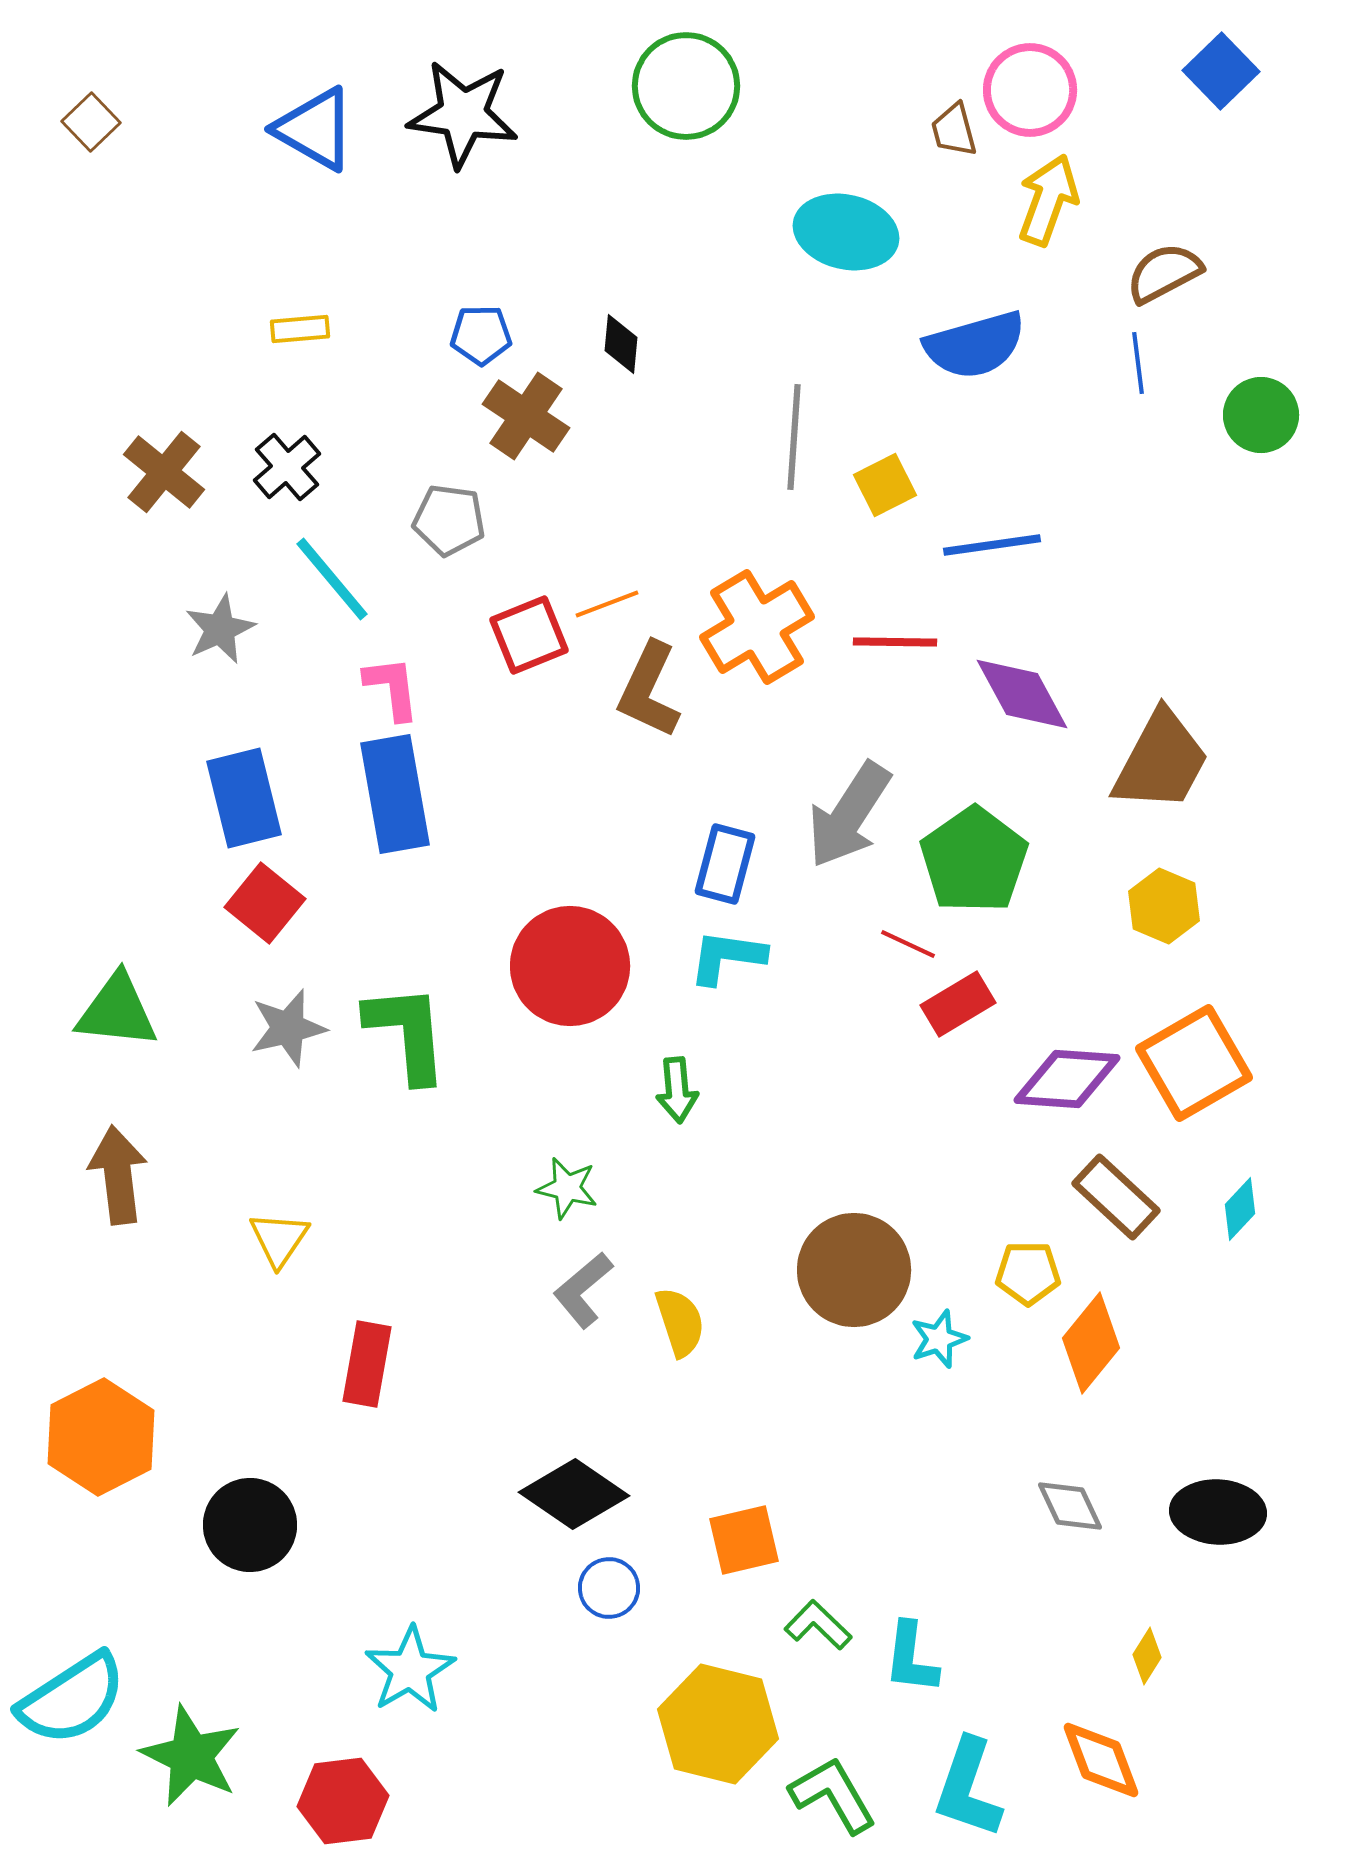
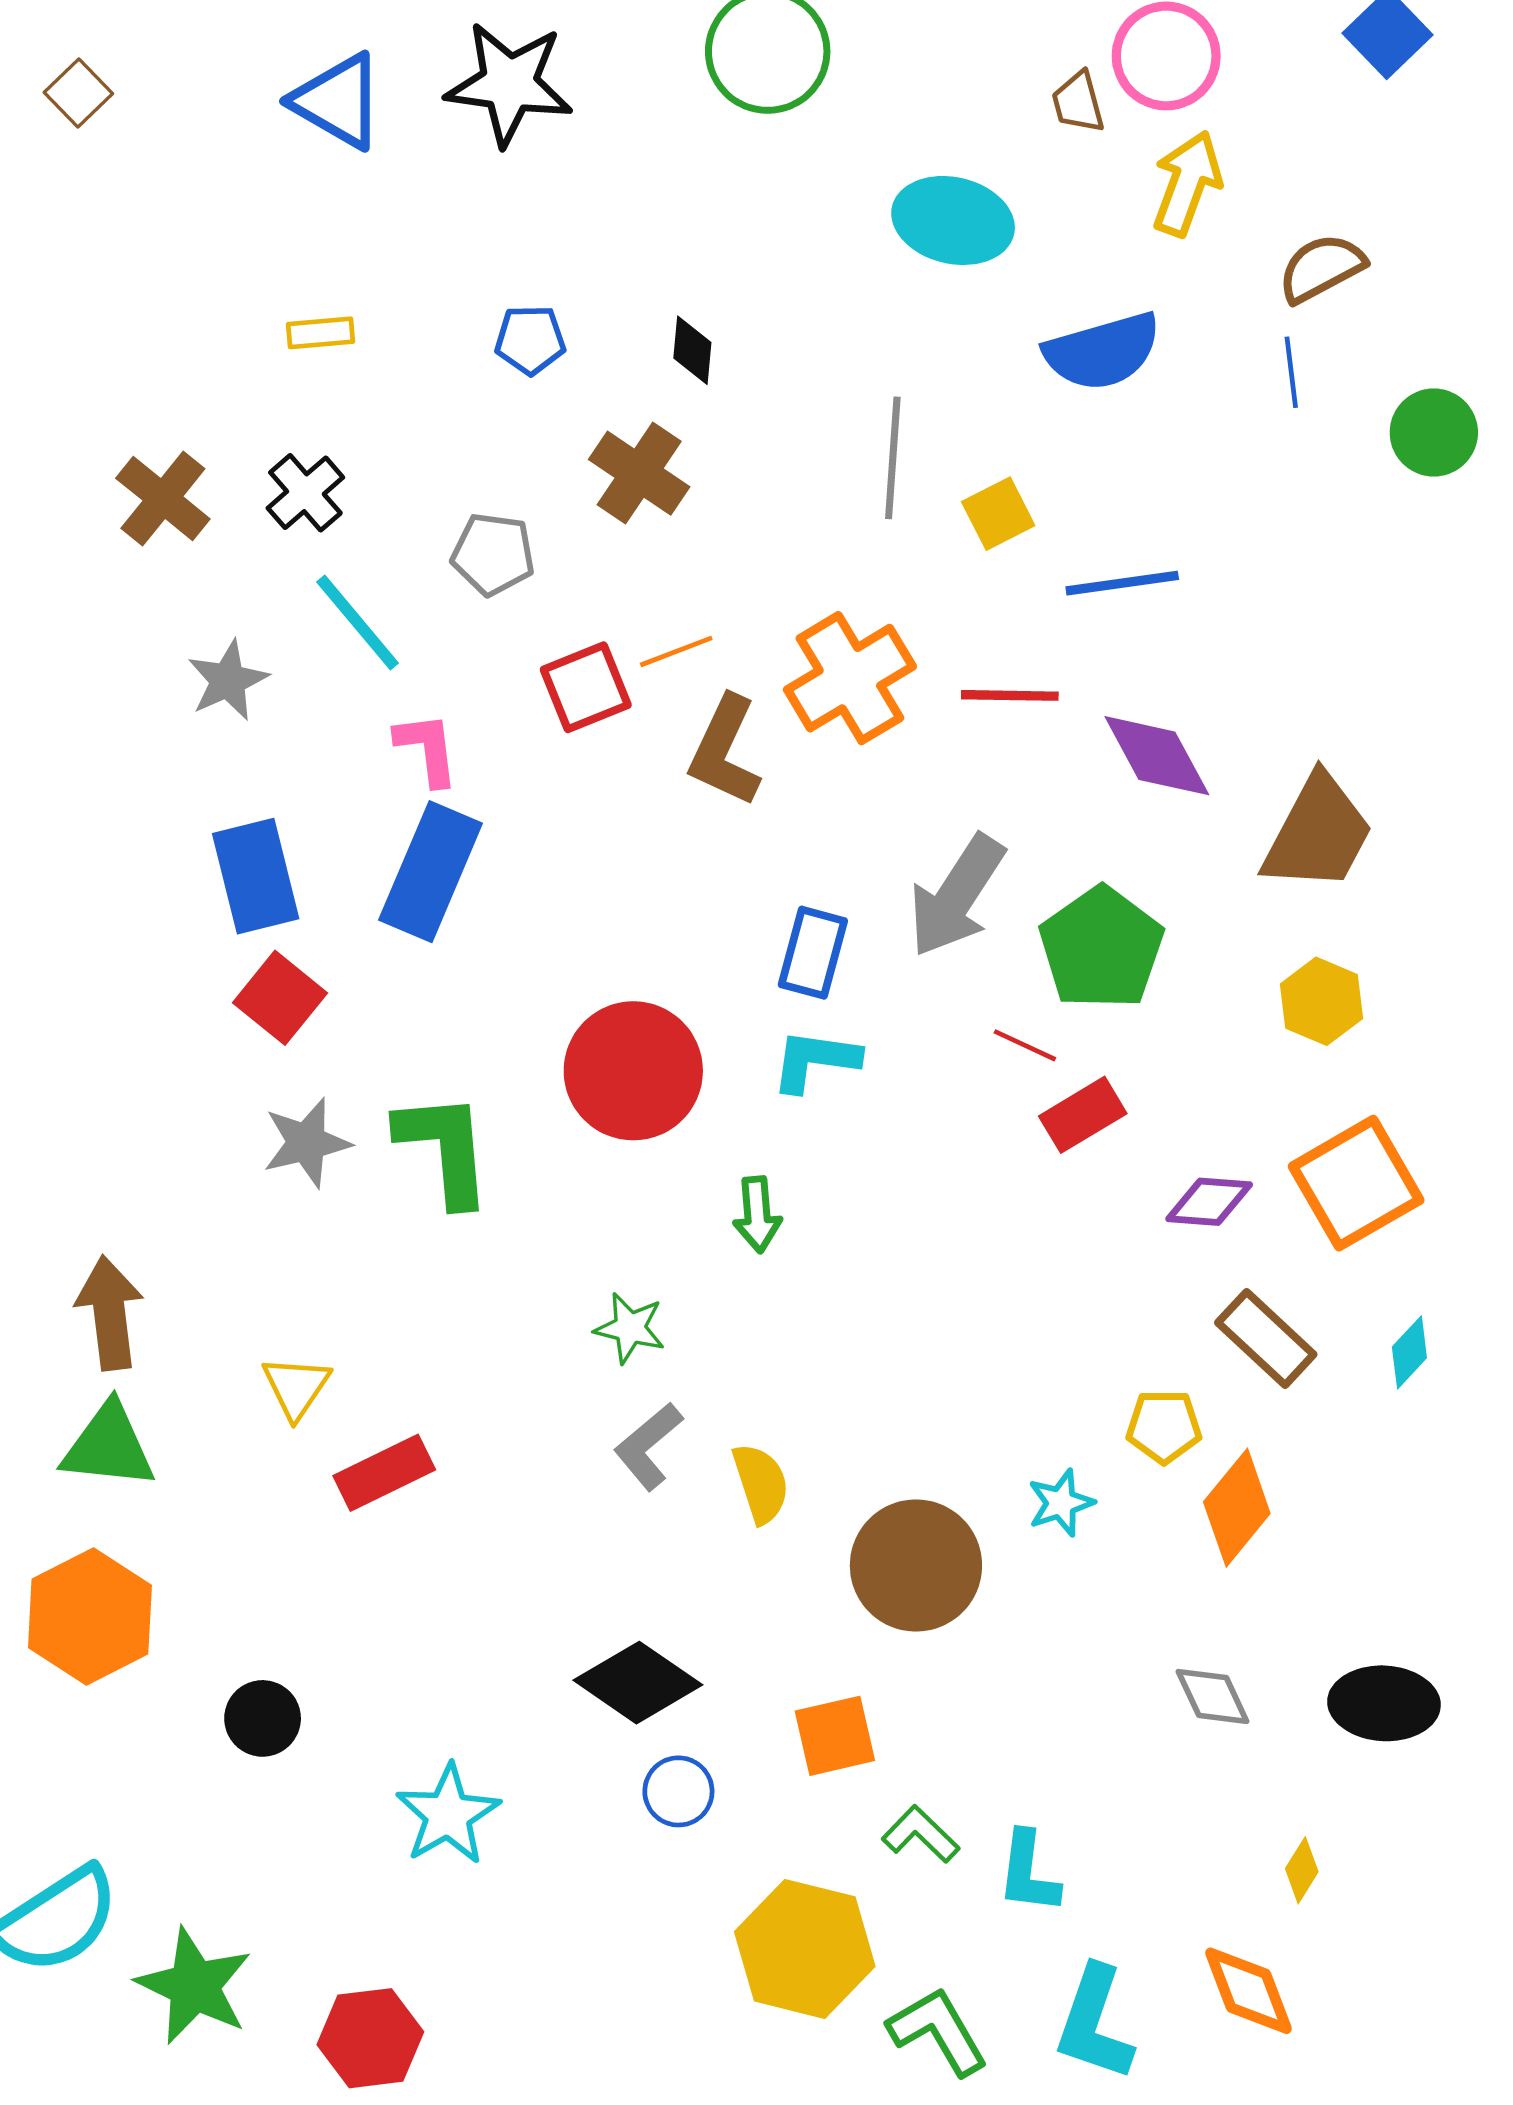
brown cross: (526, 416) -> (639, 473), moved
blue rectangle: (395, 794) -> (431, 872), turned 33
green triangle: (117, 1011) -> (108, 1446), moved
purple diamond: (1067, 1079) -> (1209, 1202), size x0.7
brown circle: (854, 1270) -> (916, 1566), moved
red rectangle: (367, 1364) -> (384, 1473), moved, turned 54
black circle: (250, 1525) -> (263, 1718), size x0.7
cyan star: (410, 1670) -> (448, 1815), moved

